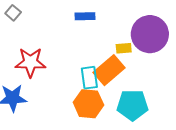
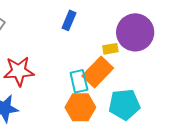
blue rectangle: (85, 16) -> (69, 20), turned -60

